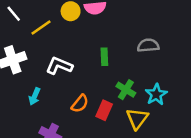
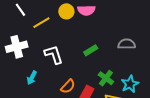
green rectangle: (104, 57) -> (91, 50), turned 56
white L-shape: (59, 66) -> (54, 55), turned 45

